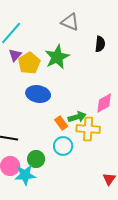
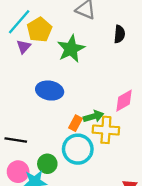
yellow pentagon: (29, 63) -> (39, 30), moved
orange rectangle: (61, 123) -> (75, 123), turned 64
cyan circle: (63, 146) -> (78, 149), size x1.4

